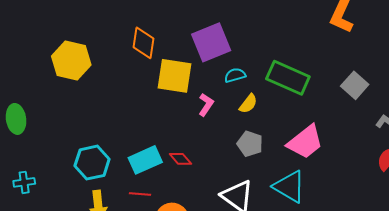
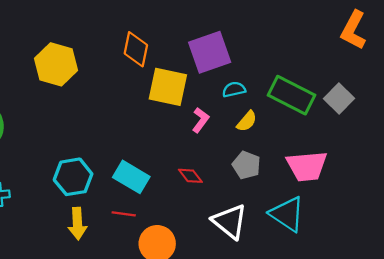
gray square: (355, 85) -> (339, 98), moved
pink trapezoid: (305, 142) -> (307, 166), turned 30
red diamond: (180, 159) -> (190, 176), moved
cyan rectangle: (145, 160) -> (131, 177), turned 52

